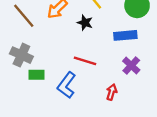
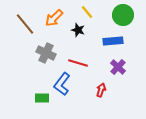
gray cross: (21, 55) -> (46, 53), moved
green rectangle: (36, 75) -> (42, 98), moved

